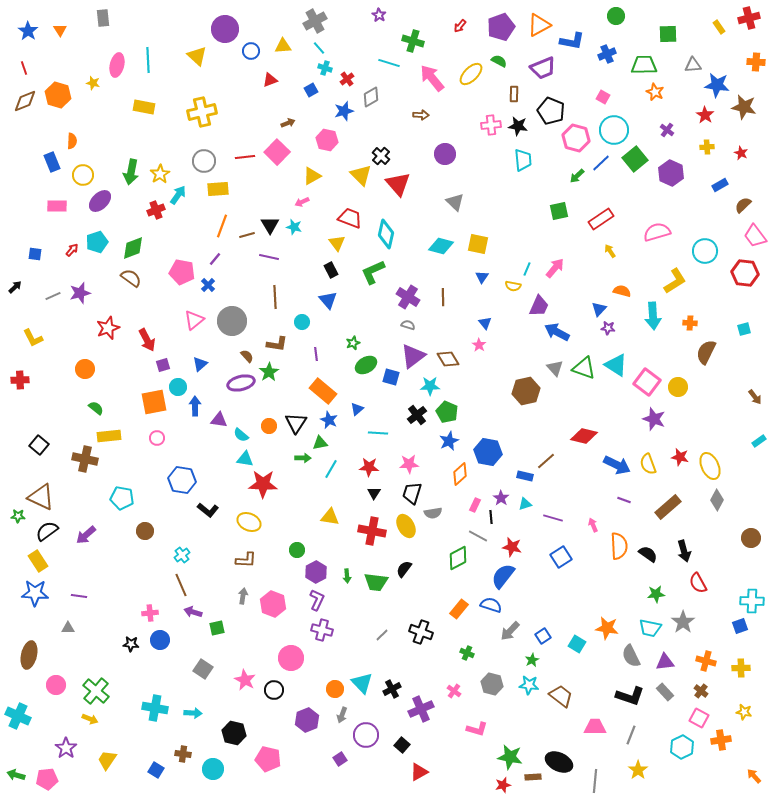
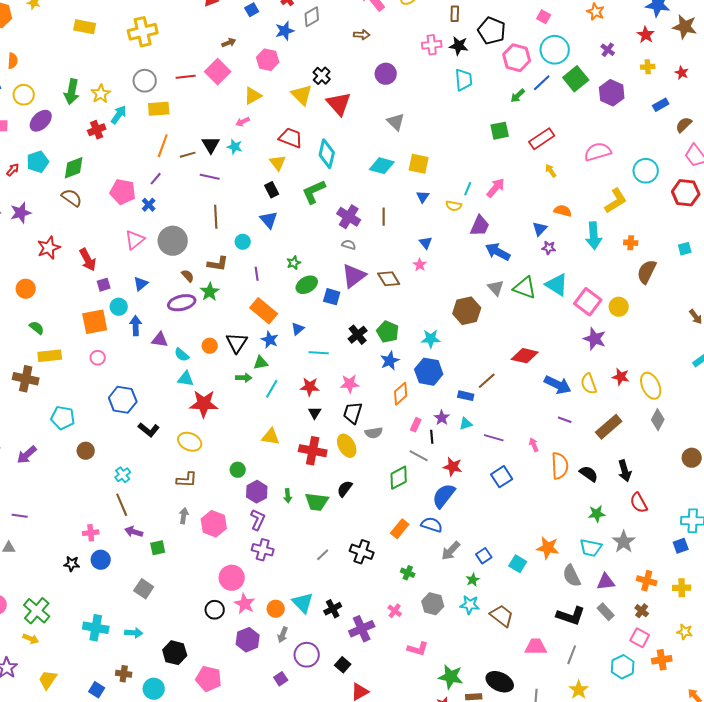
cyan star: (430, 386) -> (431, 339), moved
pink star: (245, 680) -> (245, 604), moved

